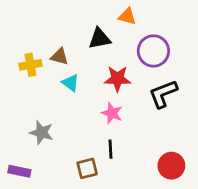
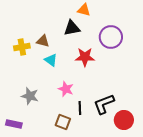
orange triangle: (127, 16) -> (84, 10), moved
black L-shape: (163, 94) -> (104, 104), moved
pink star: (112, 113) -> (66, 89), moved
brown square: (87, 168) -> (63, 122), turned 35

